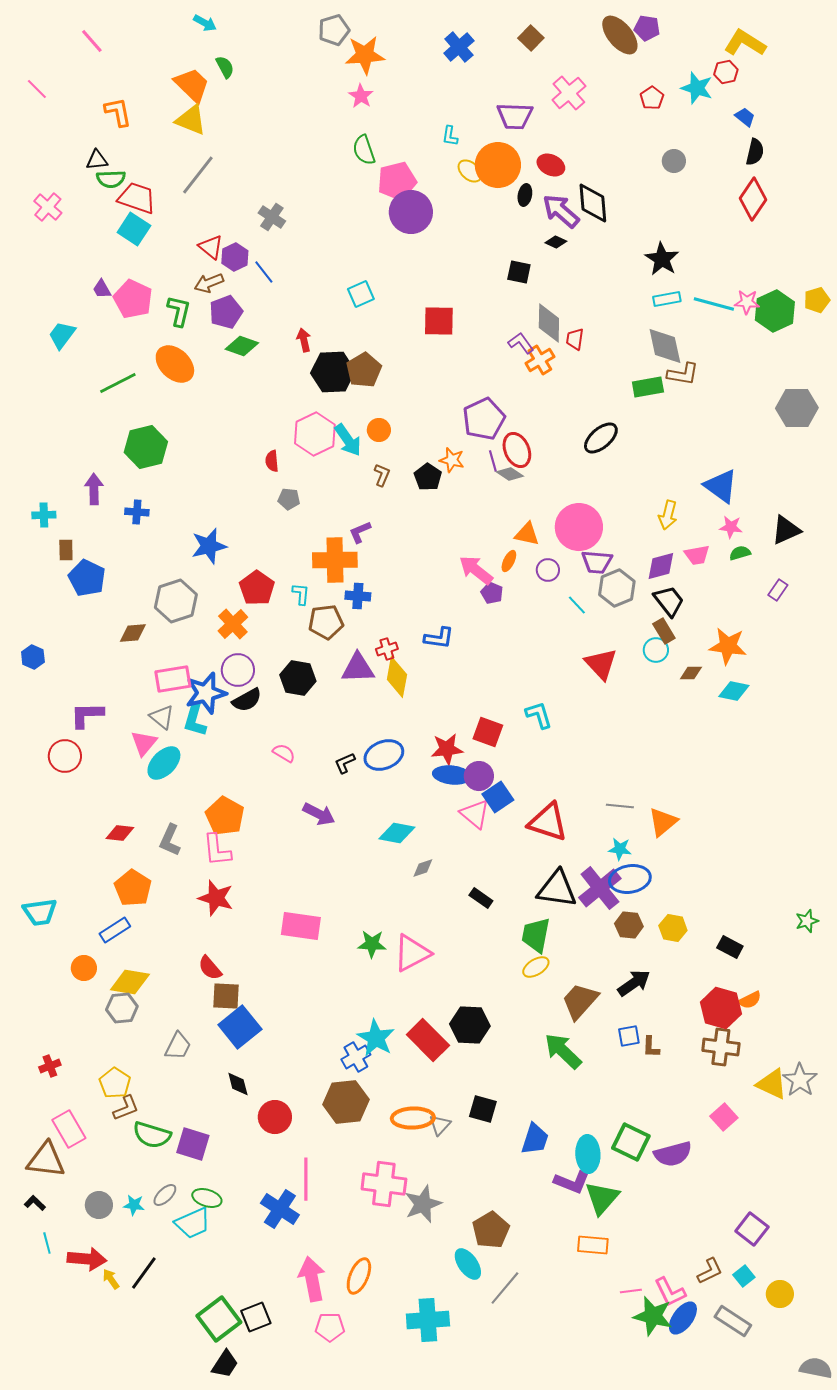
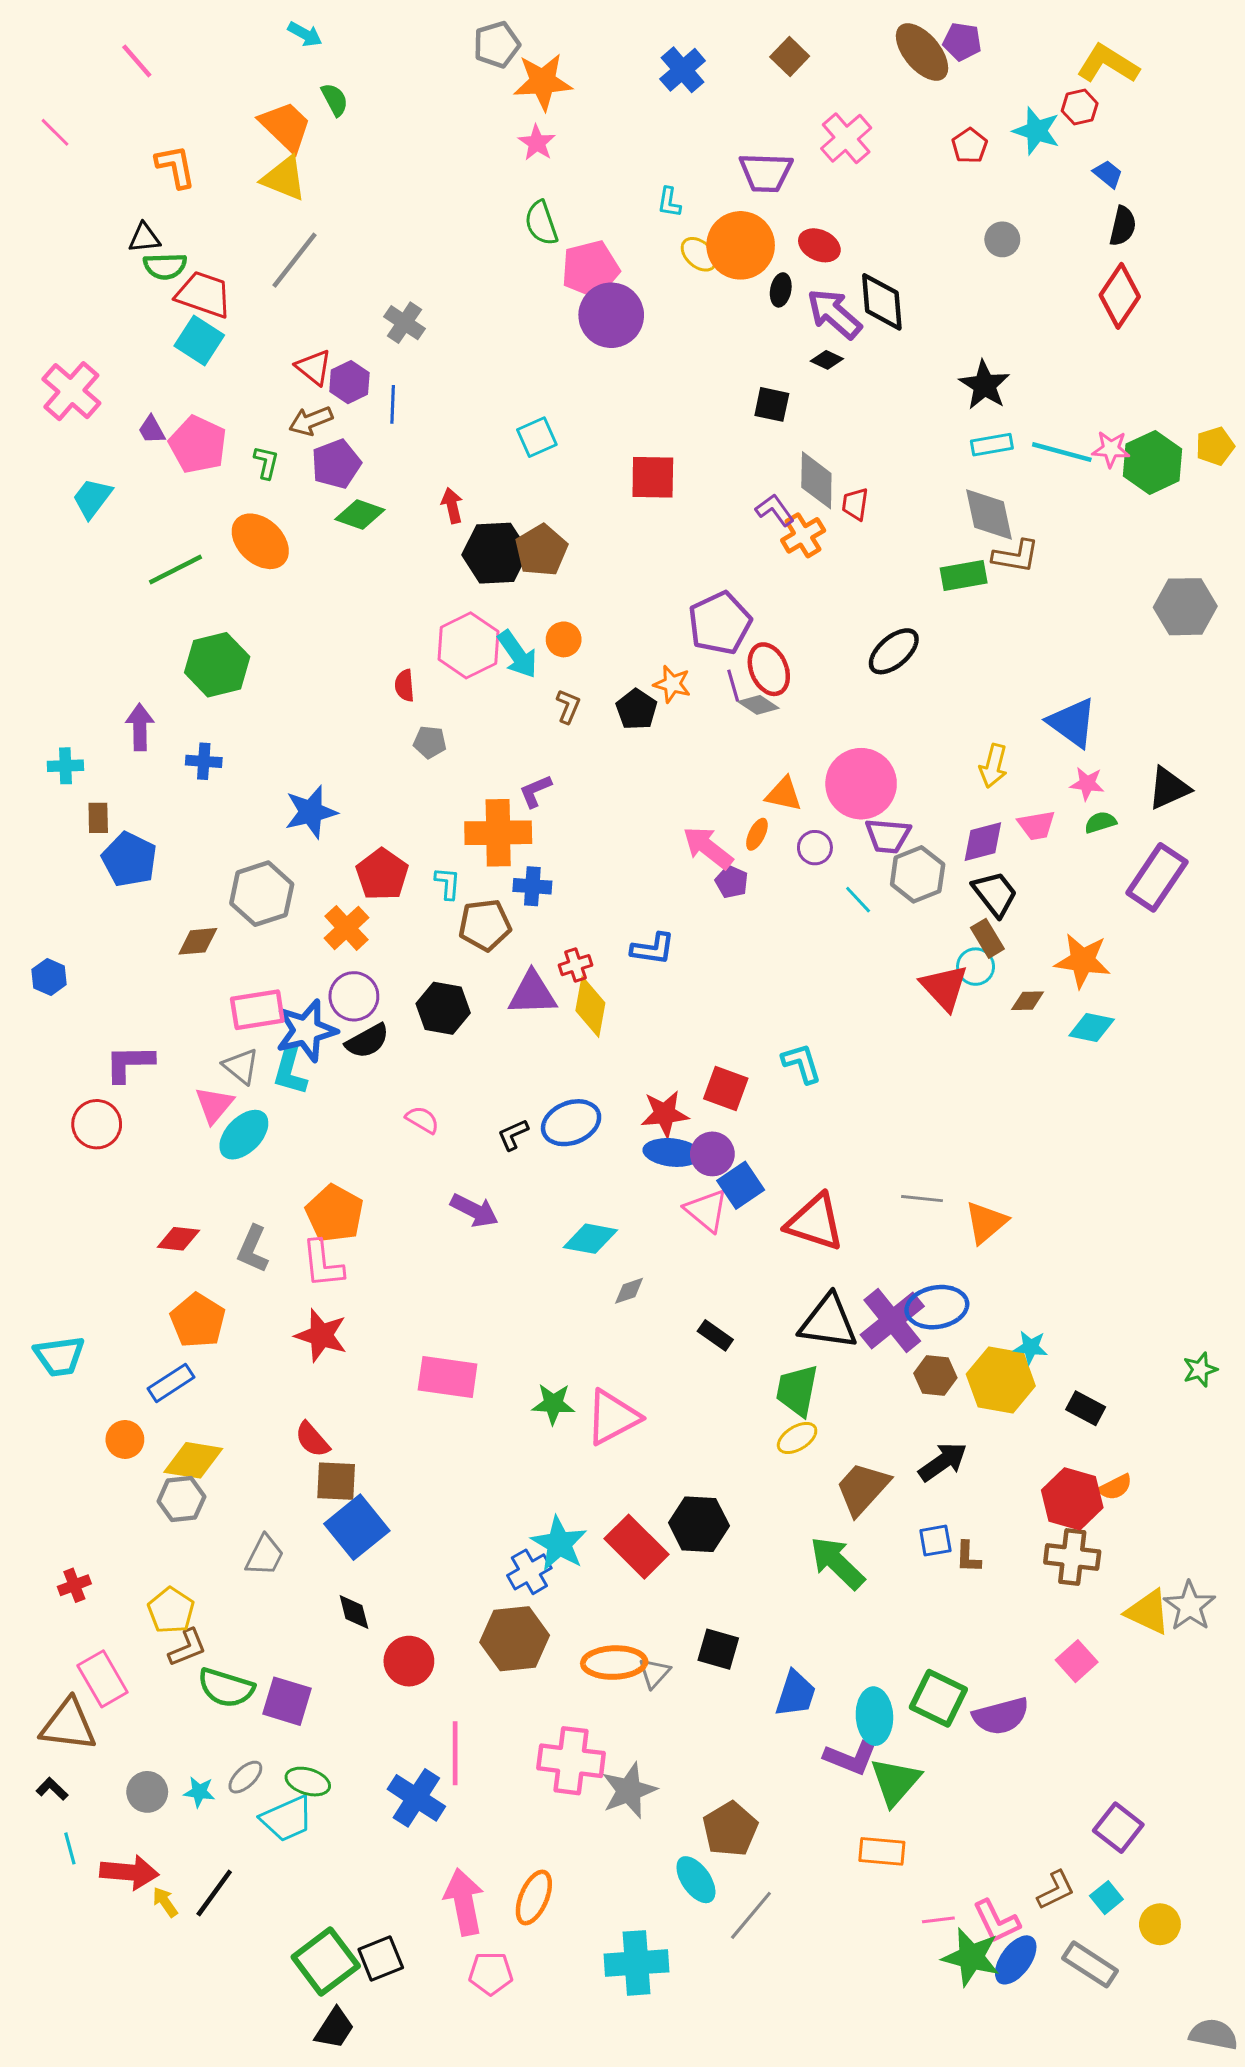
pink cross: (48, 207) -> (71, 391), moved, size x1.4
blue line: (264, 272) -> (393, 404), turned 40
green L-shape: (179, 311) -> (266, 462), size x0.7
purple rectangle: (778, 590) -> (1157, 877), size x2.0
red triangle: (601, 664) -> (944, 987), moved
cyan star: (620, 849) -> (1031, 1347), moved
yellow hexagon: (673, 928) -> (1001, 1380), size x1.6

